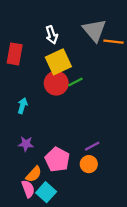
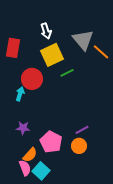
gray triangle: (94, 30) -> (83, 40), moved
orange line: (114, 42) -> (101, 52), moved, turned 36
red circle: (56, 83) -> (32, 79), moved

